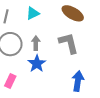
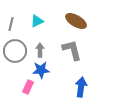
blue star: (37, 64) -> (41, 70), turned 30
pink rectangle: (10, 81) -> (28, 87), moved

